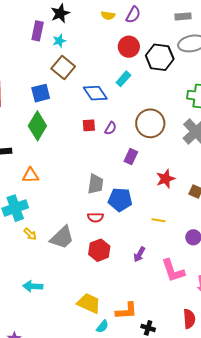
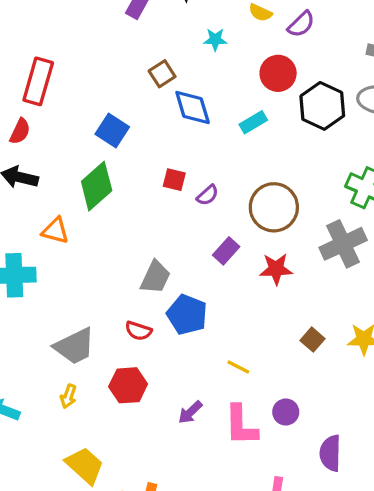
cyan star: (59, 41) -> (215, 40), moved
brown square: (63, 67) -> (162, 74), size x0.7
blue square: (41, 93) -> (112, 131), moved, turned 30
blue diamond: (95, 93) -> (193, 107), moved
green diamond: (37, 126) -> (97, 186), moved
red star: (166, 179) -> (276, 269), moved
yellow arrow: (30, 234) -> (68, 396), moved, turned 48
pink L-shape: (173, 271) -> (241, 425), moved

